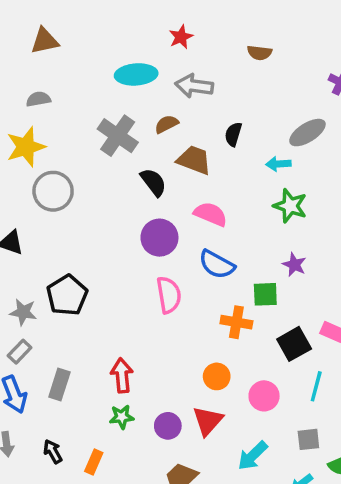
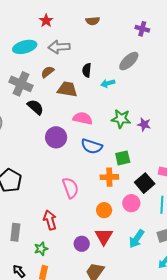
cyan arrow: (278, 164) -> (108, 83), moved
black semicircle: (153, 182) -> (35, 107), moved
green star: (290, 206) -> (121, 119), moved
purple star: (294, 265) -> (144, 124), moved
pink semicircle: (169, 295) -> (70, 188), moved
pink circle: (264, 396) -> (131, 203), moved
green star: (122, 417) -> (41, 249), moved
cyan arrow: (253, 456) -> (137, 239), moved

